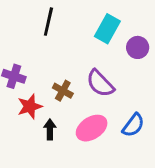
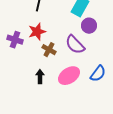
purple circle: (138, 47) -> (89, 26), moved
red star: (30, 106) -> (37, 32), moved

